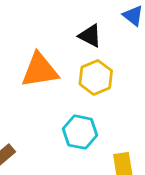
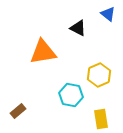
yellow hexagon: (96, 77) -> (99, 75), moved

